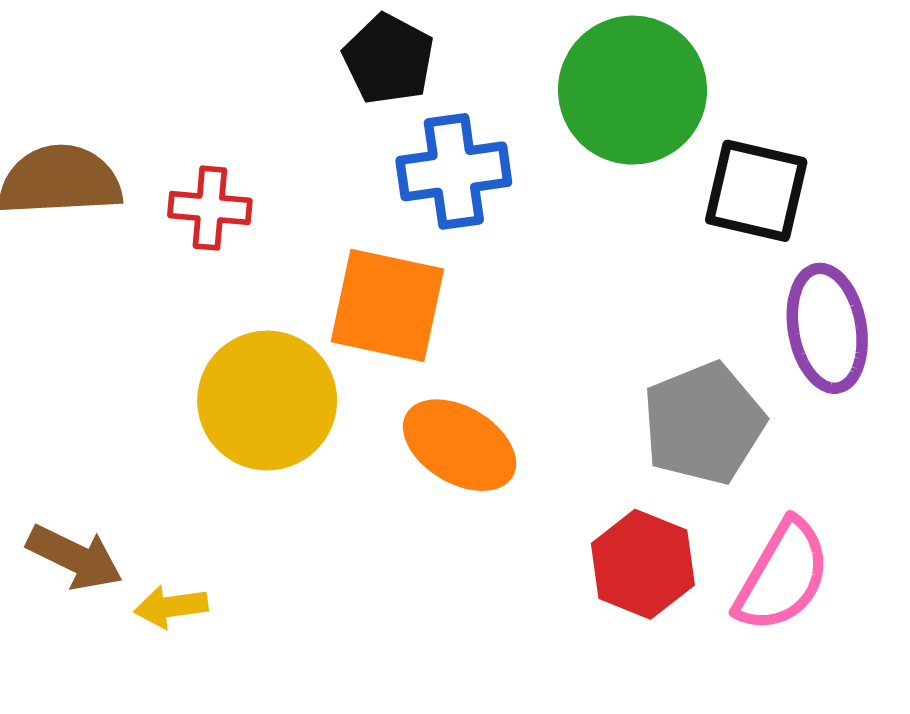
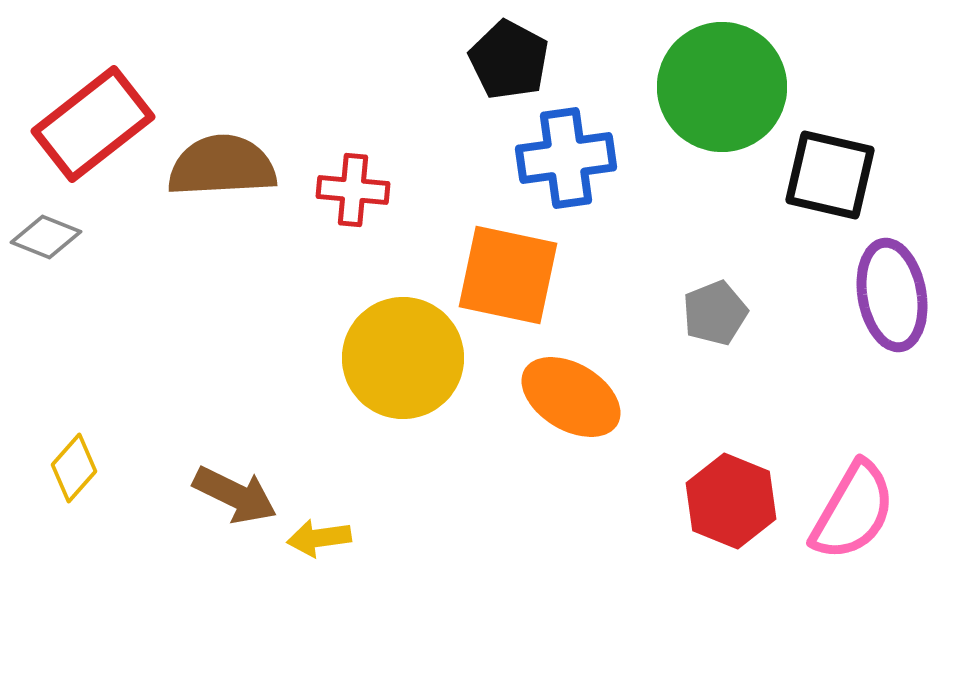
gray pentagon: (704, 423) -> (715, 313), moved, size x0.6

